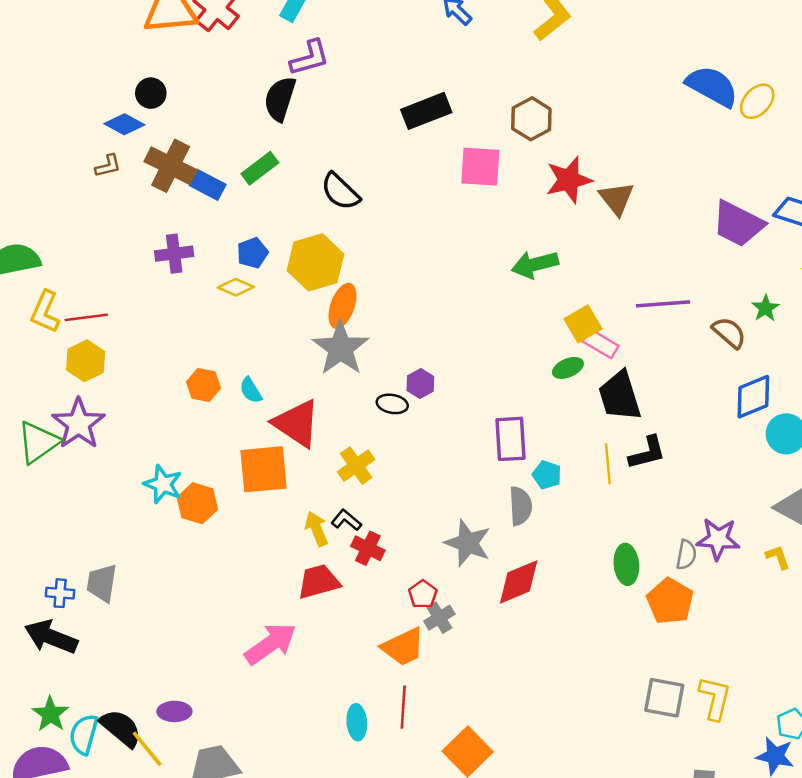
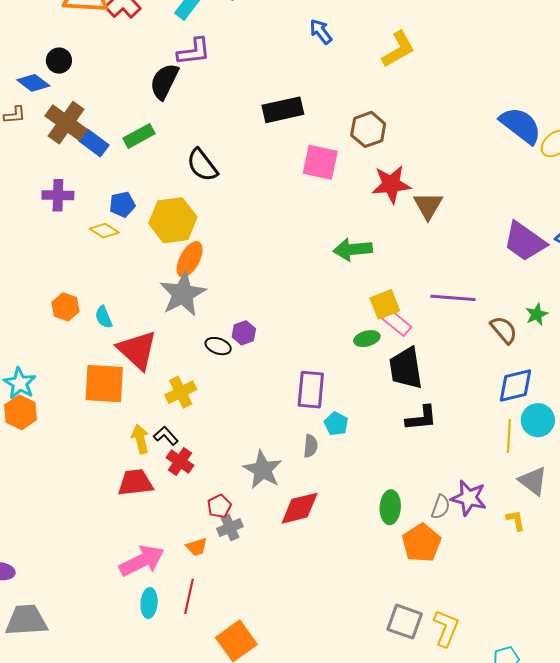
yellow line: (608, 464) -> (509, 436), moved
orange hexagon: (197, 503) -> (20, 412), moved
gray semicircle: (520, 506) -> (311, 446), size x0.7
pink arrow: (271, 644) -> (142, 561), moved
orange trapezoid: (403, 647) -> (197, 547), size x0.6

